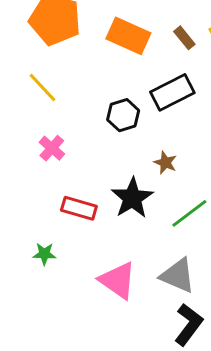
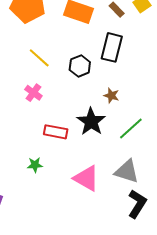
yellow line: (43, 88) -> (39, 58), moved
black rectangle: (172, 92) -> (112, 47), turned -44

